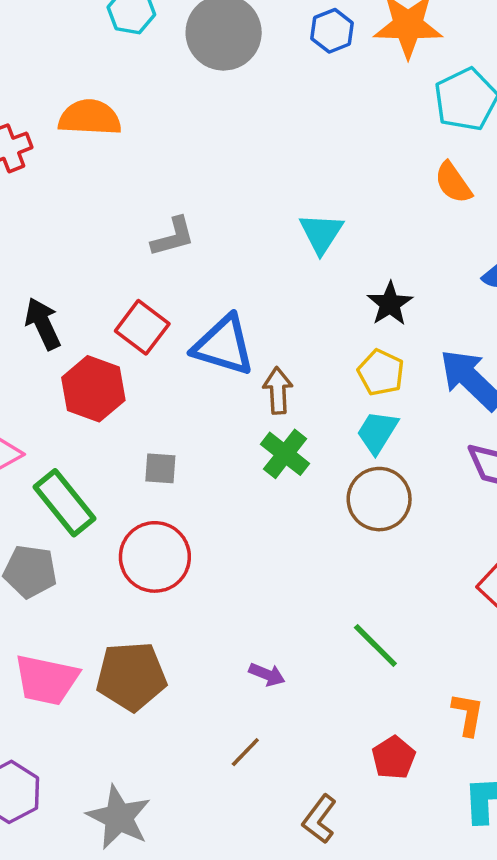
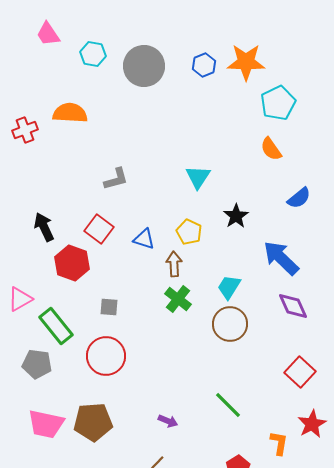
blue triangle: (224, 345) -> (144, 239), size x0.6
yellow pentagon: (381, 372) -> (189, 232), moved

